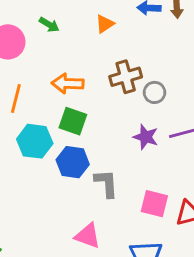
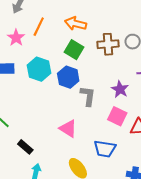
brown cross: (126, 77) -> (108, 44), moved
purple star: (146, 137) -> (120, 89), moved
cyan hexagon: (35, 141) -> (39, 69), moved

